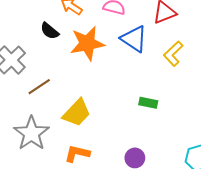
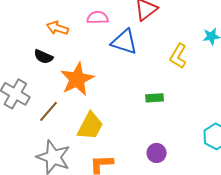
orange star: (87, 43) -> (77, 79), moved
yellow L-shape: (173, 54) -> (178, 56), moved

